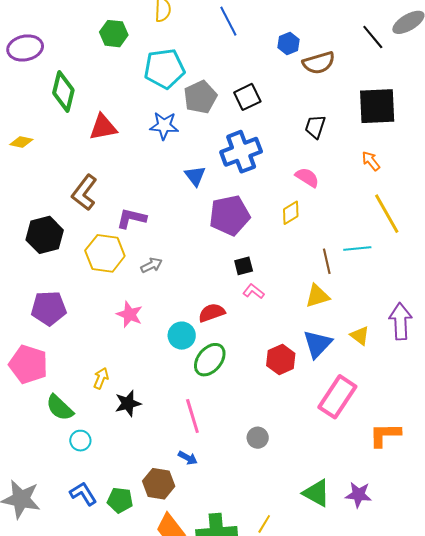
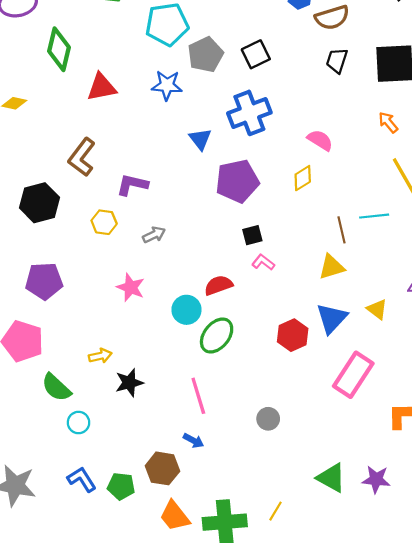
black trapezoid: (315, 127) -> (337, 61), moved
yellow hexagon: (105, 253) -> (104, 222), size x0.6
yellow arrow: (101, 378) -> (100, 356), turned 55

